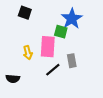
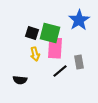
black square: (25, 13) -> (32, 33), moved
green square: (61, 32) -> (50, 33), moved, size x1.5

